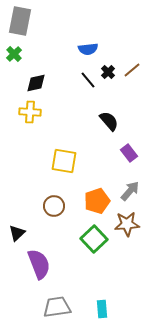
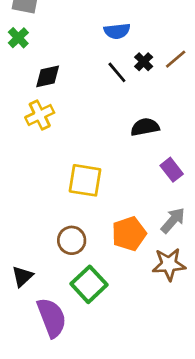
yellow cross: (30, 112) -> (40, 115), turned -30
black semicircle: (109, 121) -> (145, 127), turned -60
green square: (94, 239) -> (89, 284), moved

